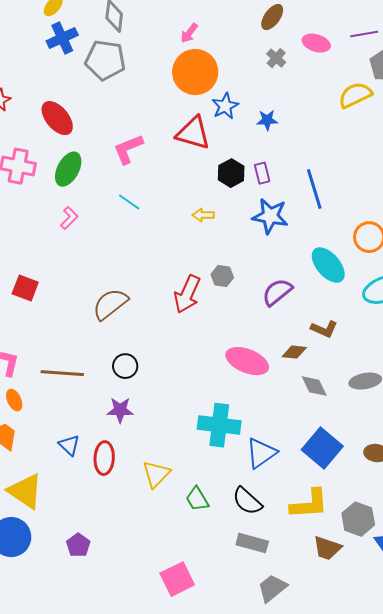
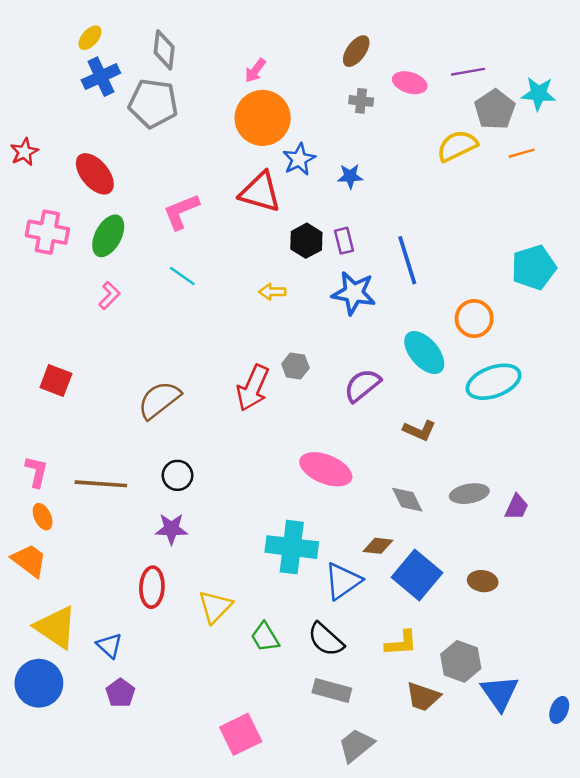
gray cross: (276, 58) -> (361, 101), turned -36
brown diamond: (294, 352) -> (378, 546), moved
blue triangle: (69, 445) -> (109, 646), moved
yellow L-shape: (309, 504) -> (401, 643), size x0.7

